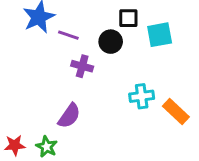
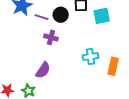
black circle: (111, 42) -> (61, 15), moved
orange rectangle: (176, 111) -> (113, 66), turned 60

